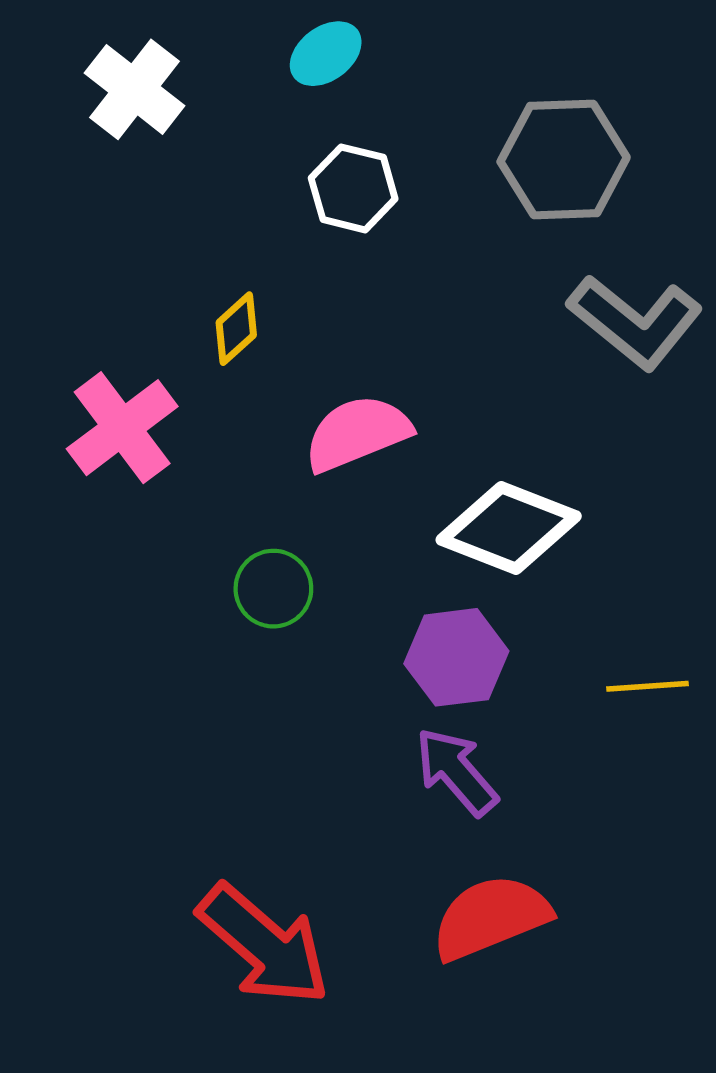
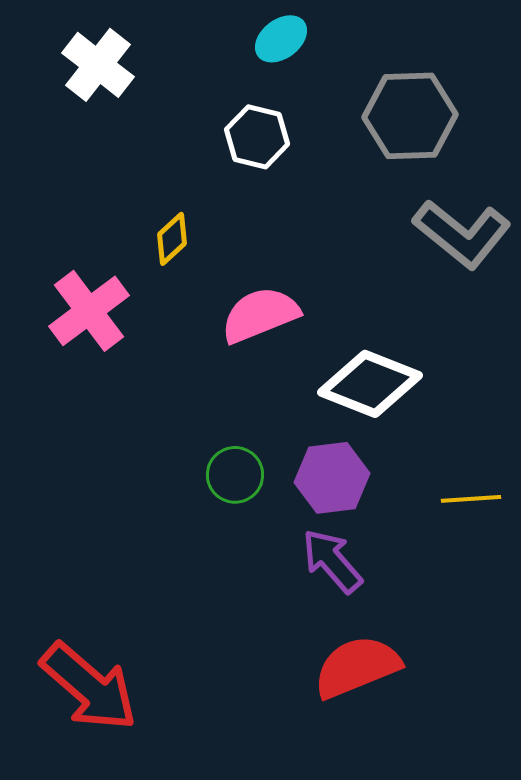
cyan ellipse: (326, 54) -> (281, 39), moved
green circle: (273, 589) -> (235, 475), moved
red arrow: (264, 945) -> (89, 687), moved

